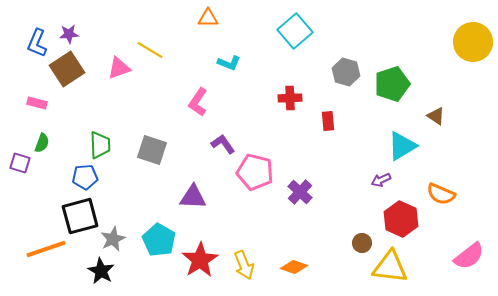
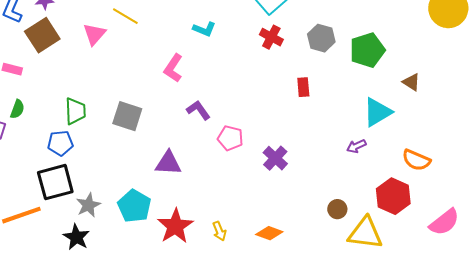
pink triangle: (119, 68) -> (94, 34), turned -30
red cross: (290, 98) -> (271, 37), moved, turned 30
pink pentagon: (255, 172) -> (230, 138), size x0.7
red hexagon: (401, 219) -> (393, 196), moved
yellow arrow: (244, 265) -> (219, 231), size x0.7

